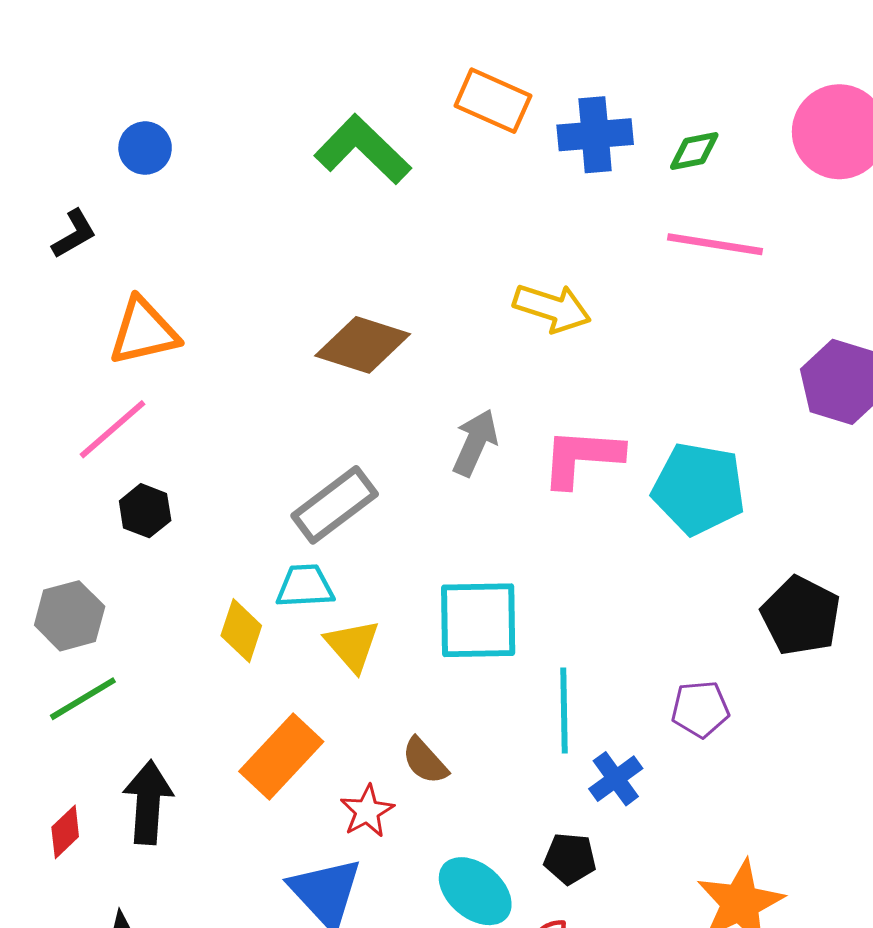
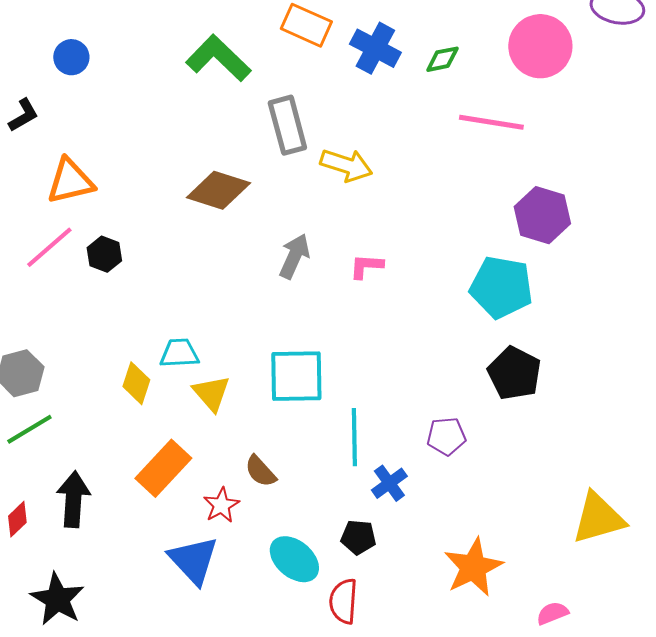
blue cross: (595, 135) -> (375, 48), turned 33
pink line: (715, 244) -> (491, 122), moved
pink L-shape: (582, 457) -> (366, 266), size x0.6
cyan pentagon: (699, 488) -> (501, 287), moved
gray rectangle: (335, 505) -> (287, 125), moved, turned -68
black hexagon: (145, 511) -> (104, 254), moved

